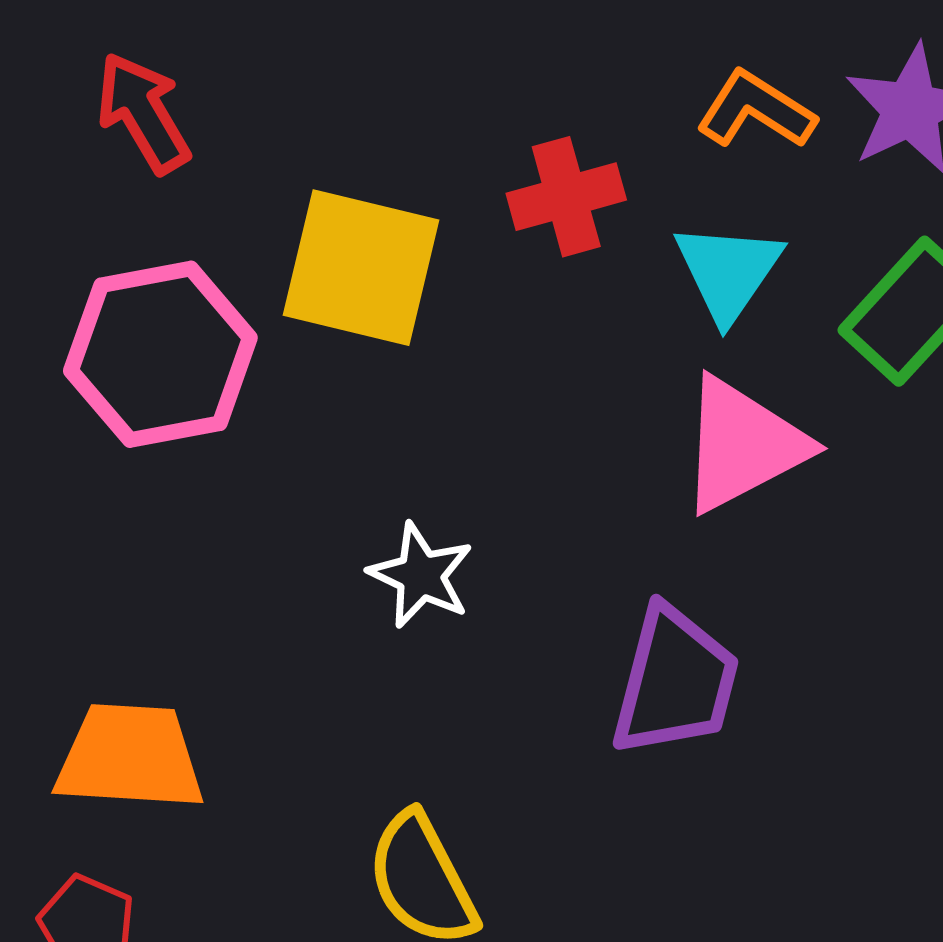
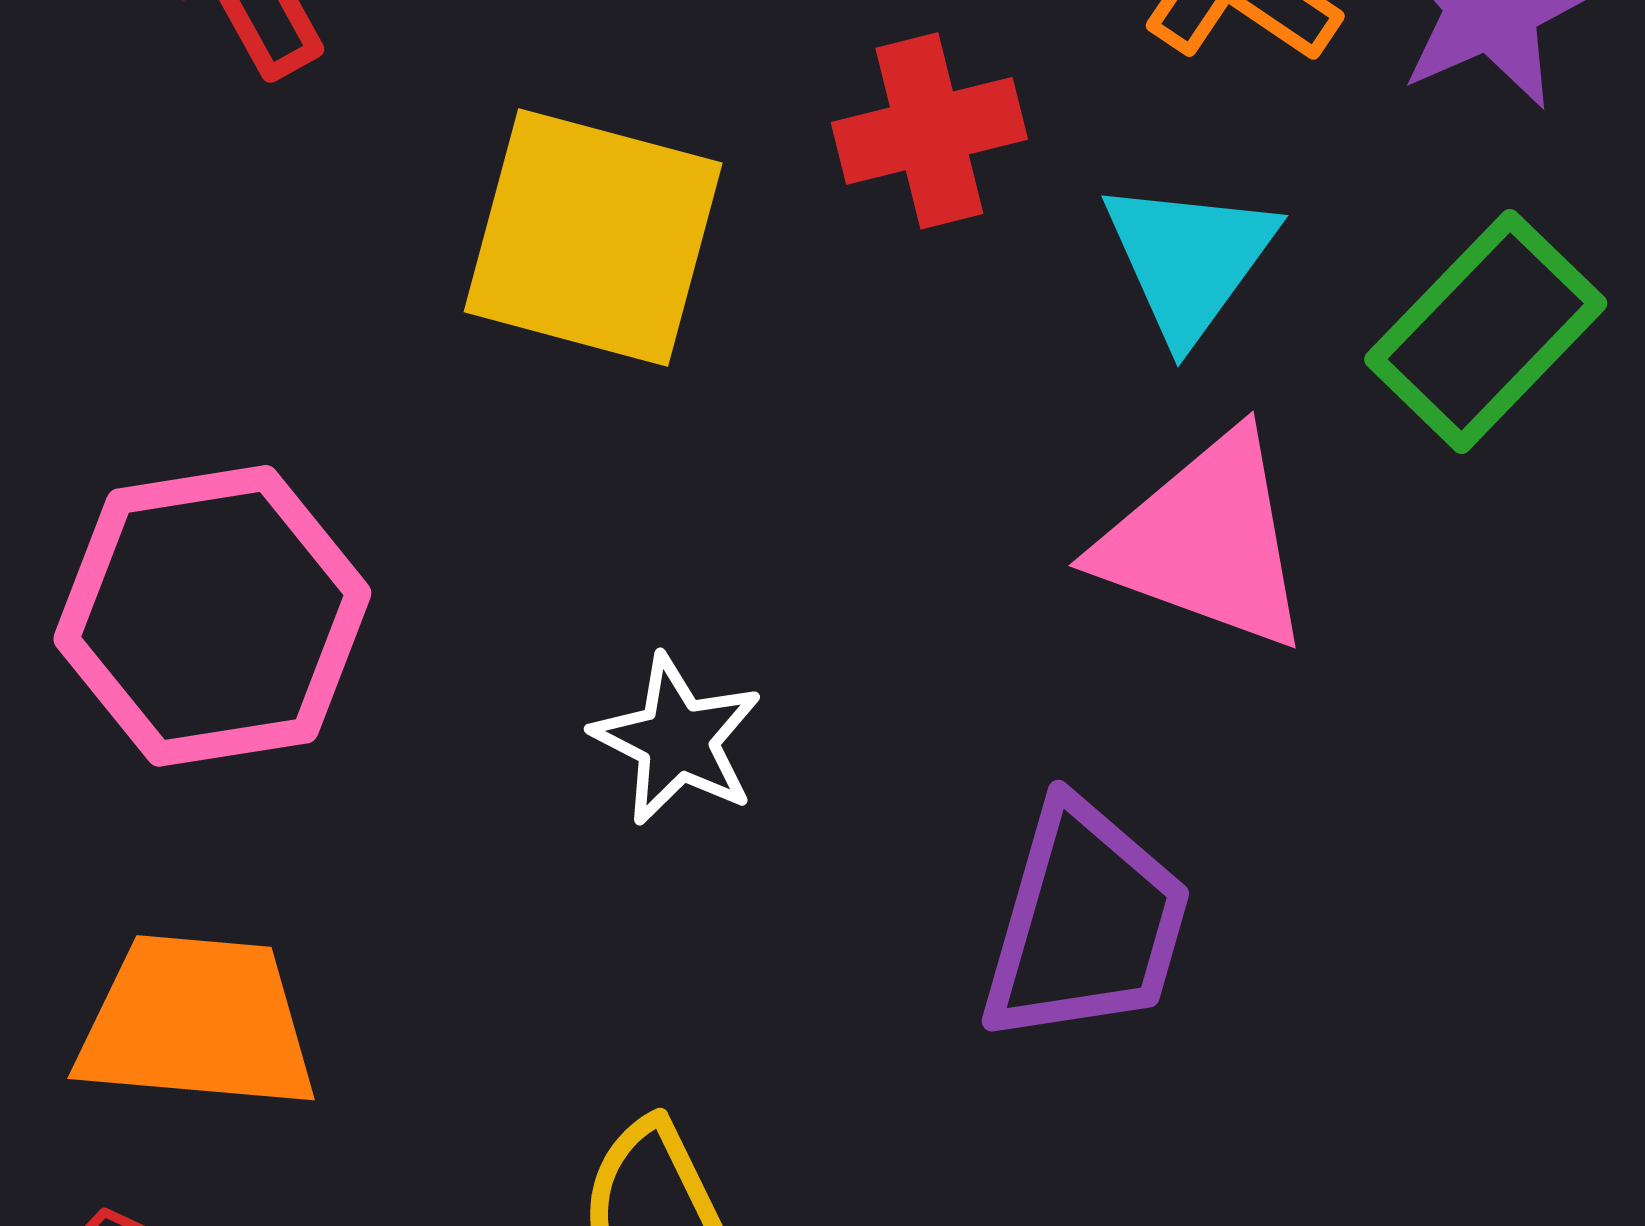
pink hexagon: (160, 354) -> (212, 616), moved
pink triangle: (743, 445) -> (1206, 542), turned 46

